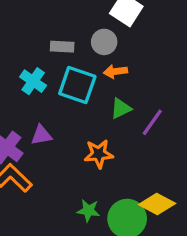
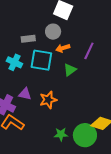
purple line: (152, 122) -> (89, 51), moved
purple triangle: (41, 135) -> (25, 94), turned 32
orange star: (99, 154) -> (48, 100), moved

